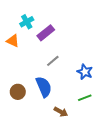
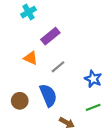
cyan cross: (27, 22) -> (28, 12), moved
orange triangle: (13, 41) -> (31, 58), moved

